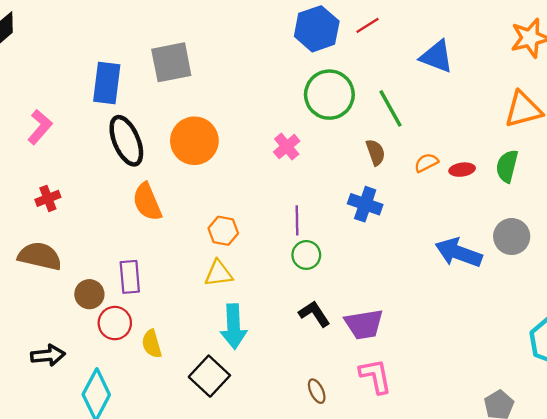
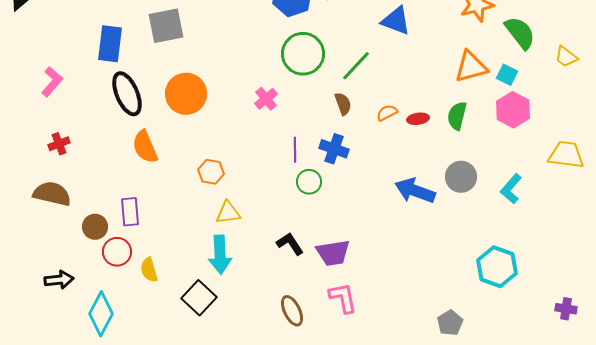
green line: (391, 108) -> (356, 66), turned 72
purple line: (297, 220) -> (295, 150), moved
green circle: (306, 255) -> (309, 182), moved
yellow triangle: (219, 273) -> (228, 213), moved
brown ellipse: (317, 391) -> (292, 311), size x1.4

